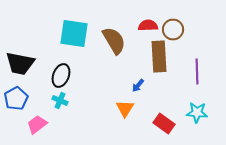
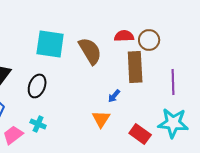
cyan cross: (60, 100) -> (38, 124), moved
cyan star: (197, 112) -> (173, 123), size x1.4

